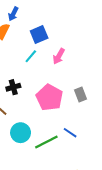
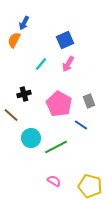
blue square: (39, 35) -> (65, 40), moved
blue line: (70, 133) -> (81, 125), moved

